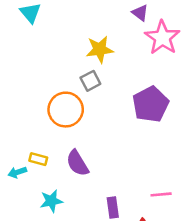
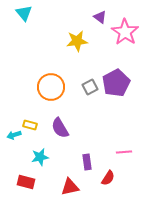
purple triangle: (140, 13) -> (100, 17), moved
gray square: (90, 81) -> (90, 87), moved

